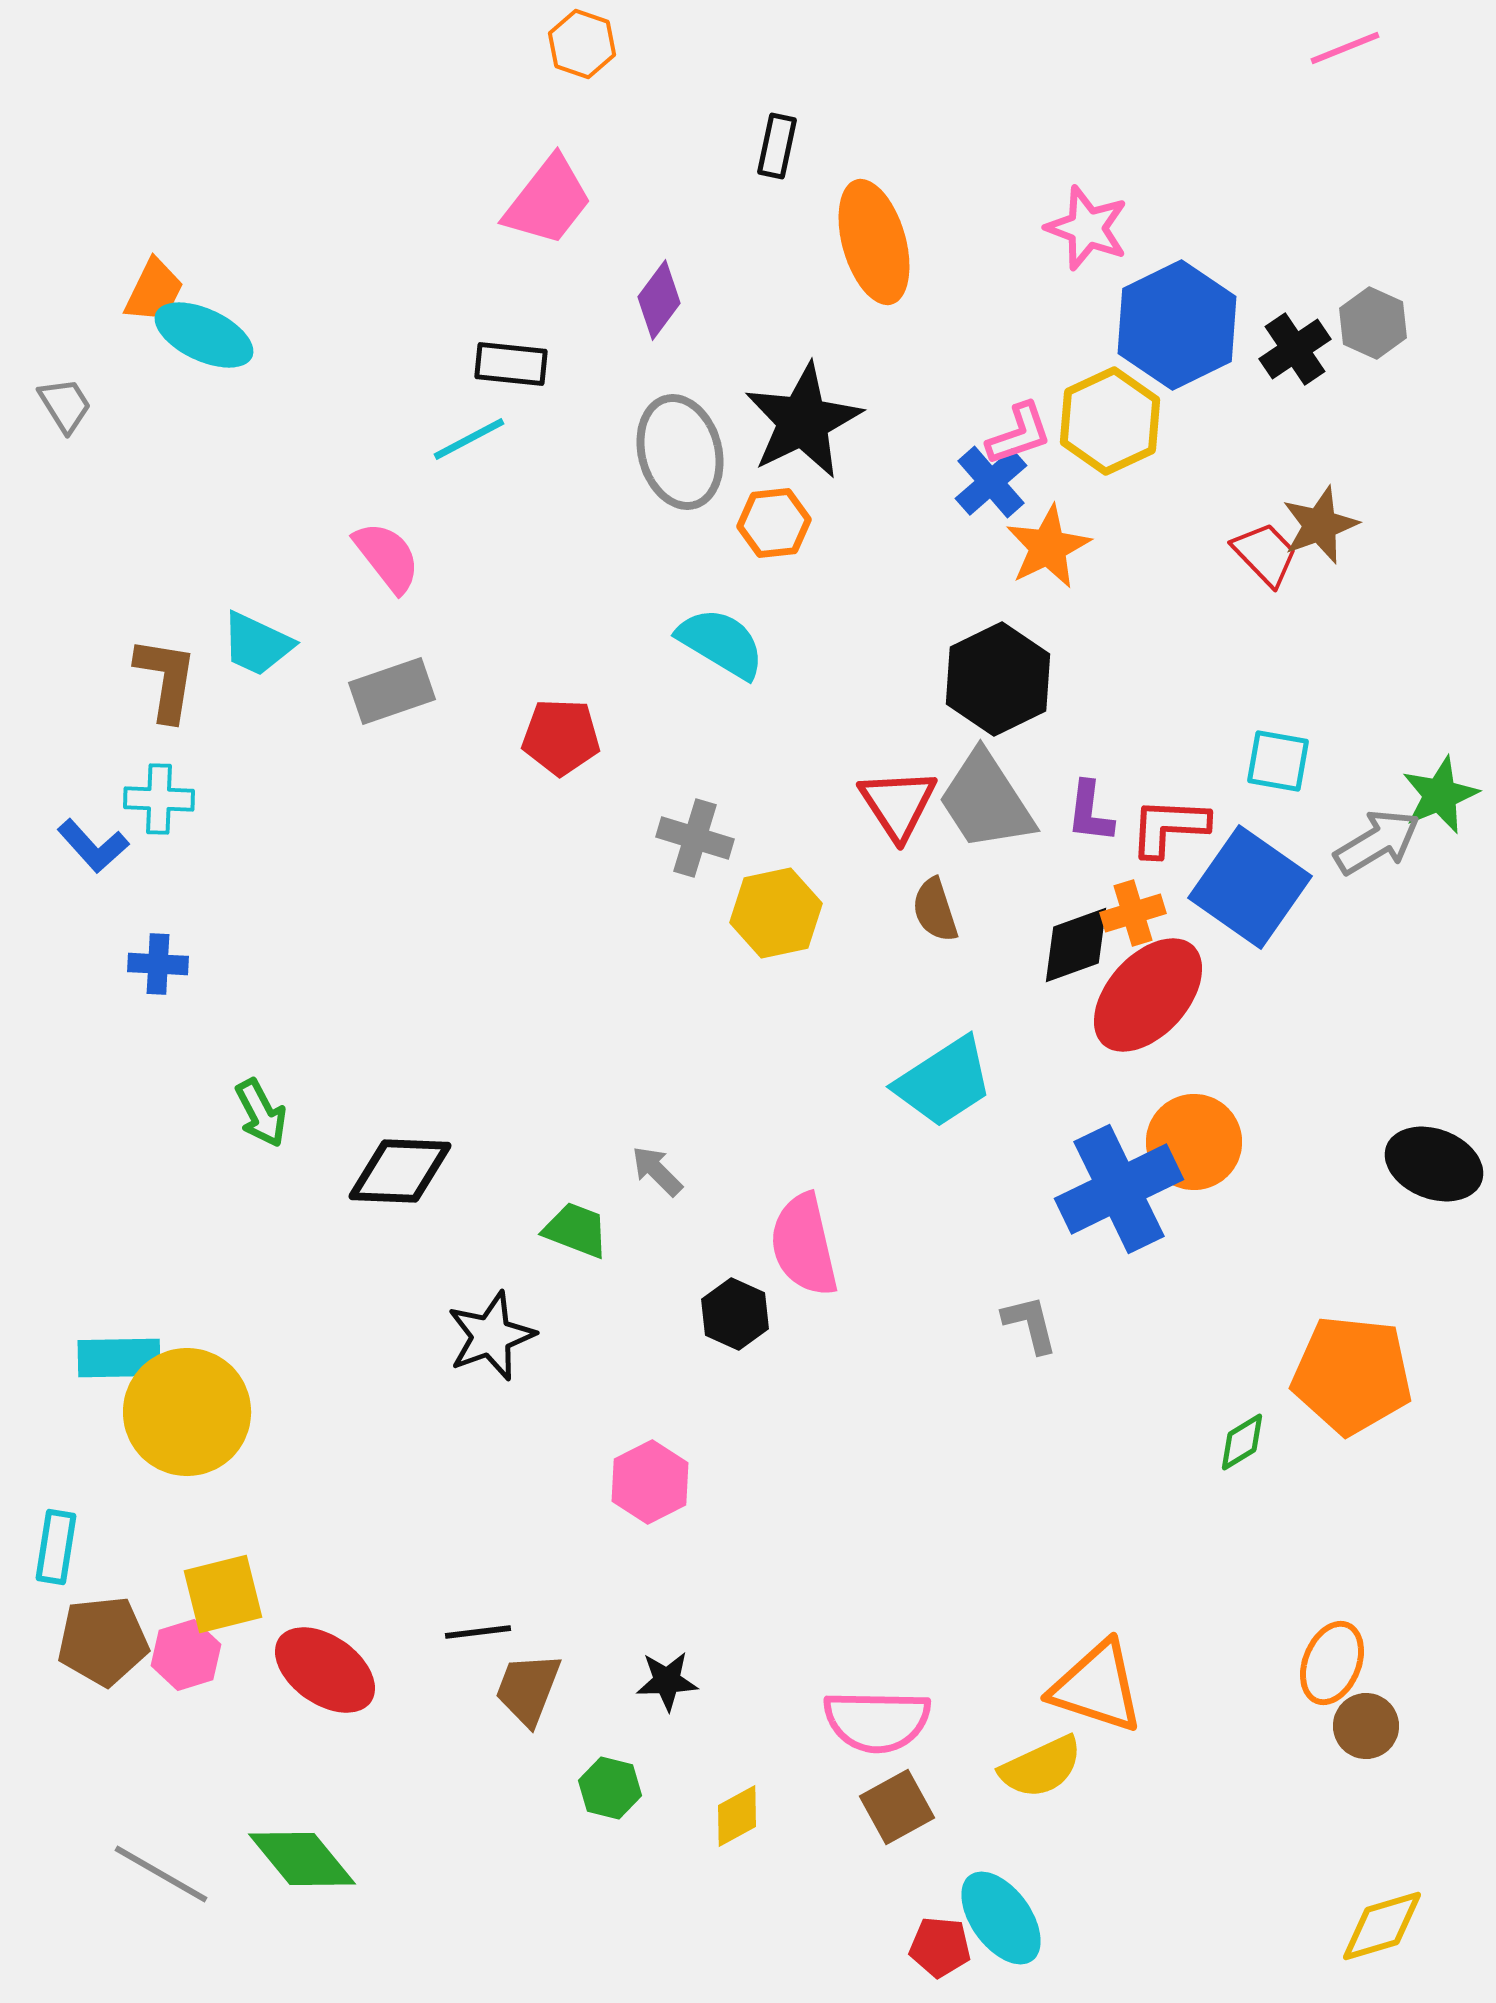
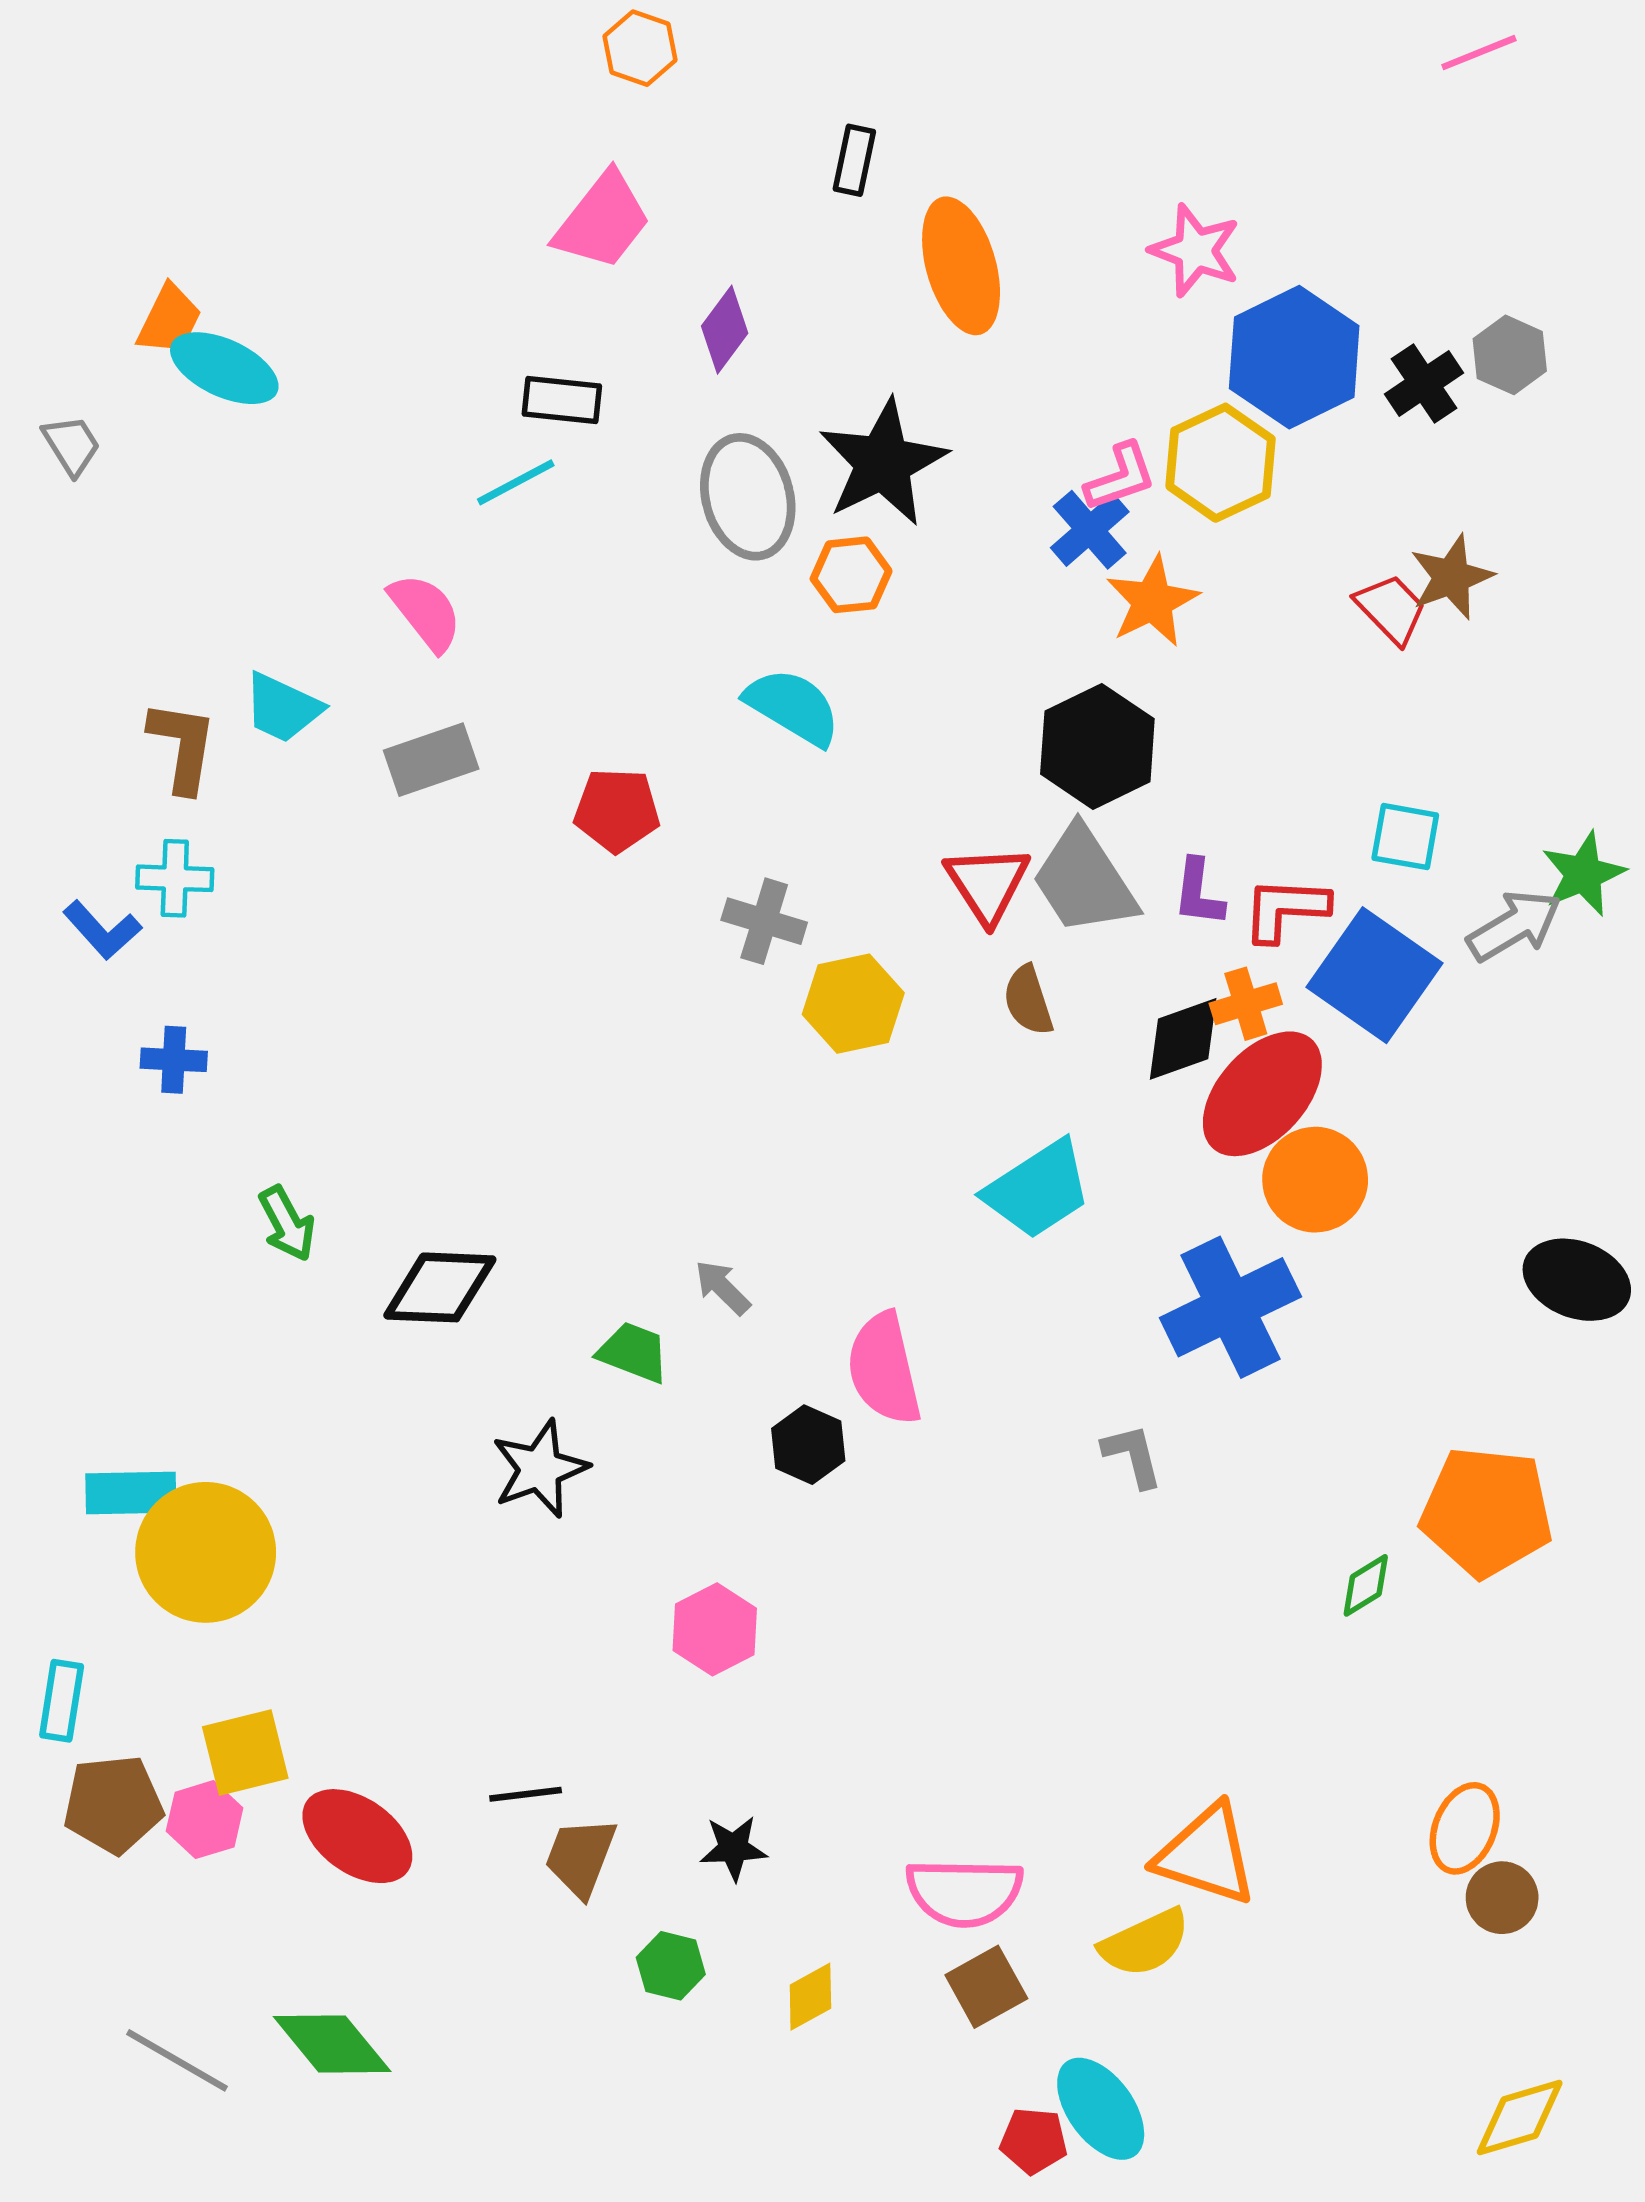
orange circle: (1194, 1142) -> (1315, 1180), moved

